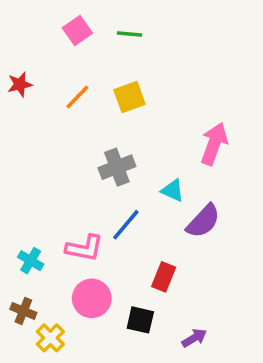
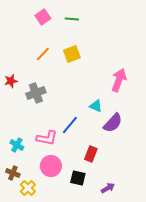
red star: (20, 84) -> (11, 81), moved
gray cross: (117, 167) -> (36, 93), moved

